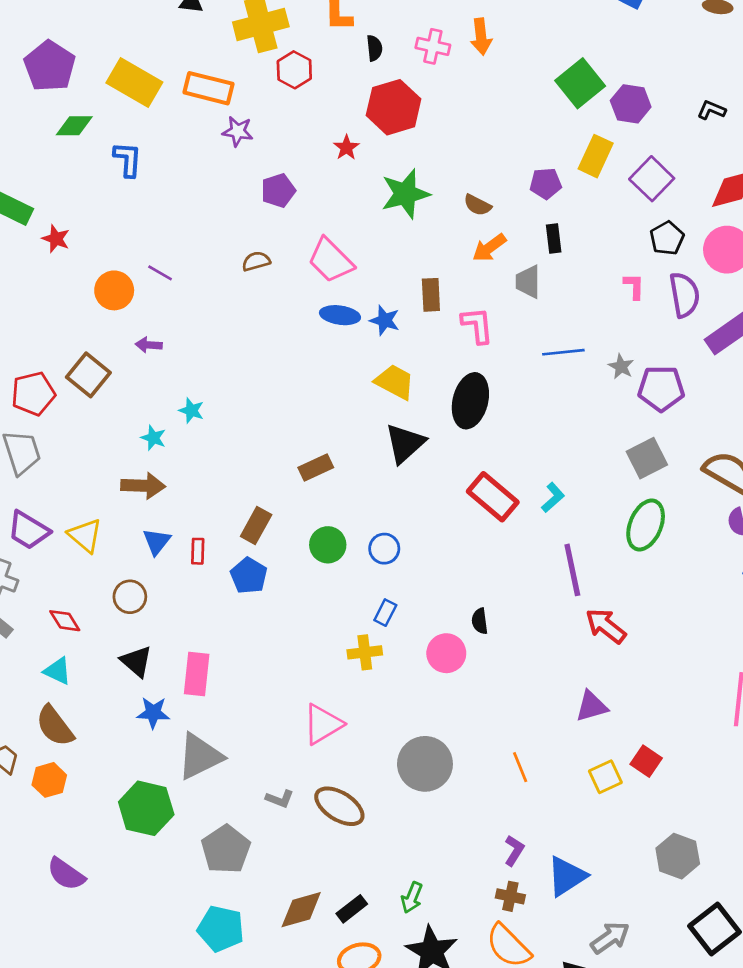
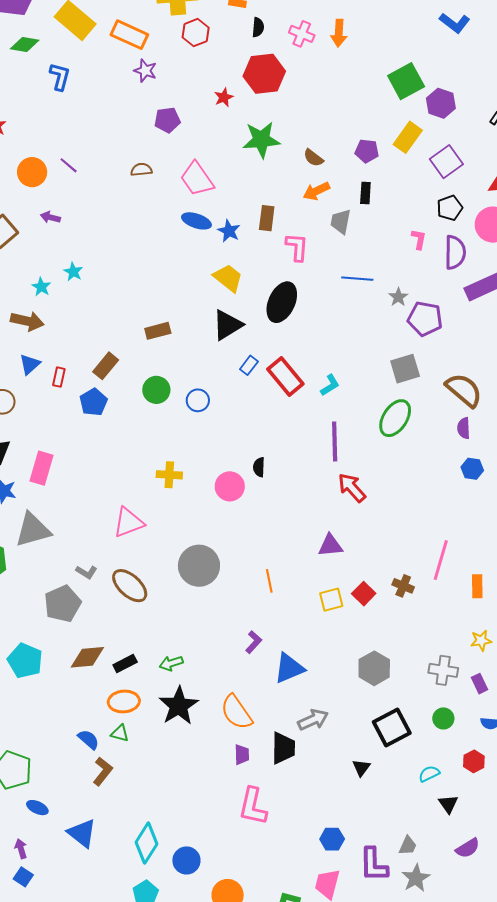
blue rectangle: (385, 613) -> (249, 365), moved
gray pentagon: (226, 849) -> (63, 604), moved
brown cross: (510, 896) -> (403, 586), moved
green arrow: (412, 898) -> (171, 663), turned 40

